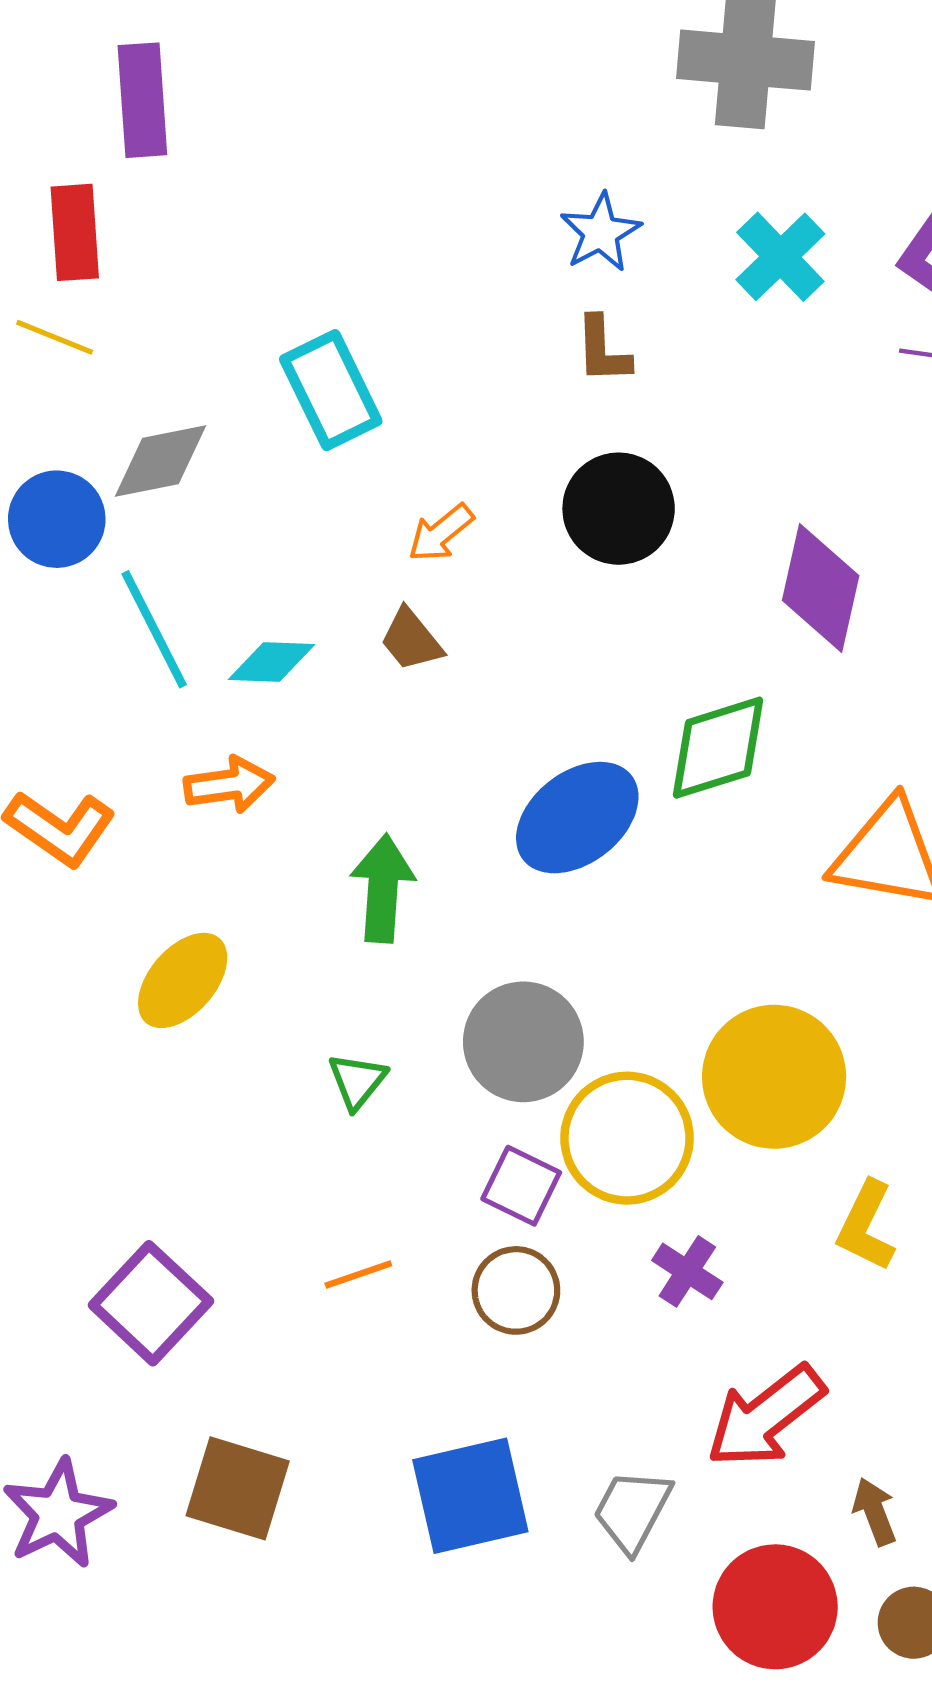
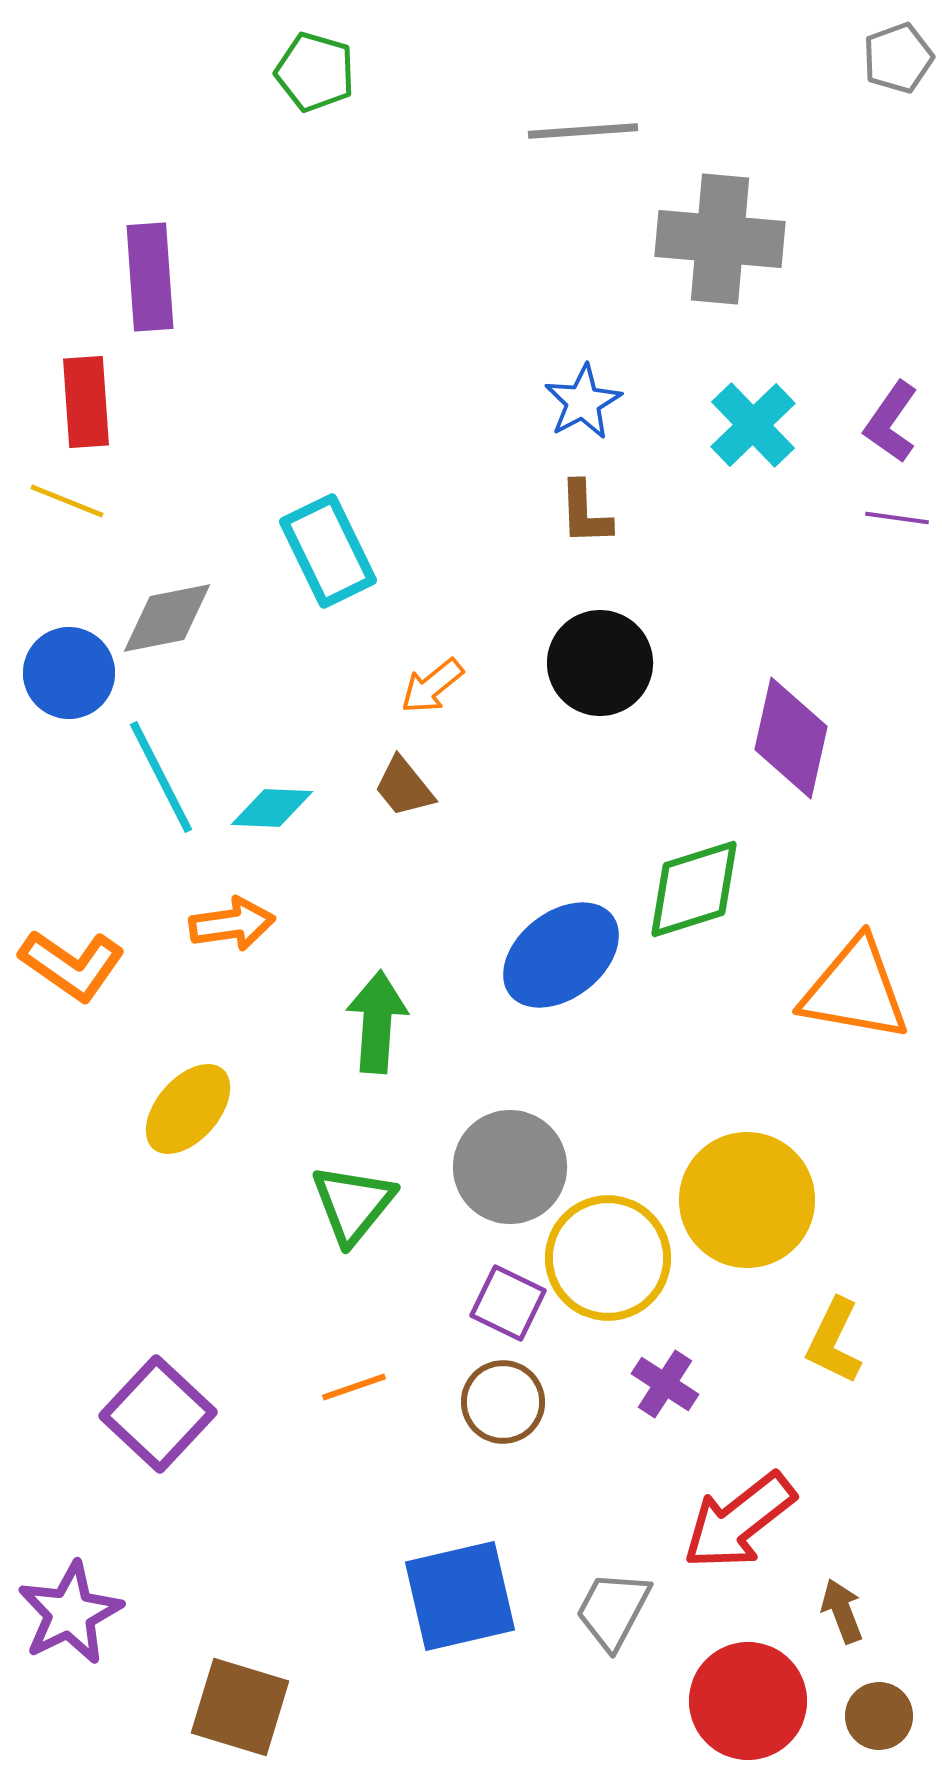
green triangle: (357, 1081) -> (353, 1204), size x1.5
brown square: (238, 1488) -> (240, 1707), moved

